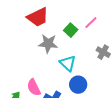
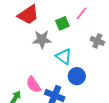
green square: (71, 30) -> (62, 23), turned 32

